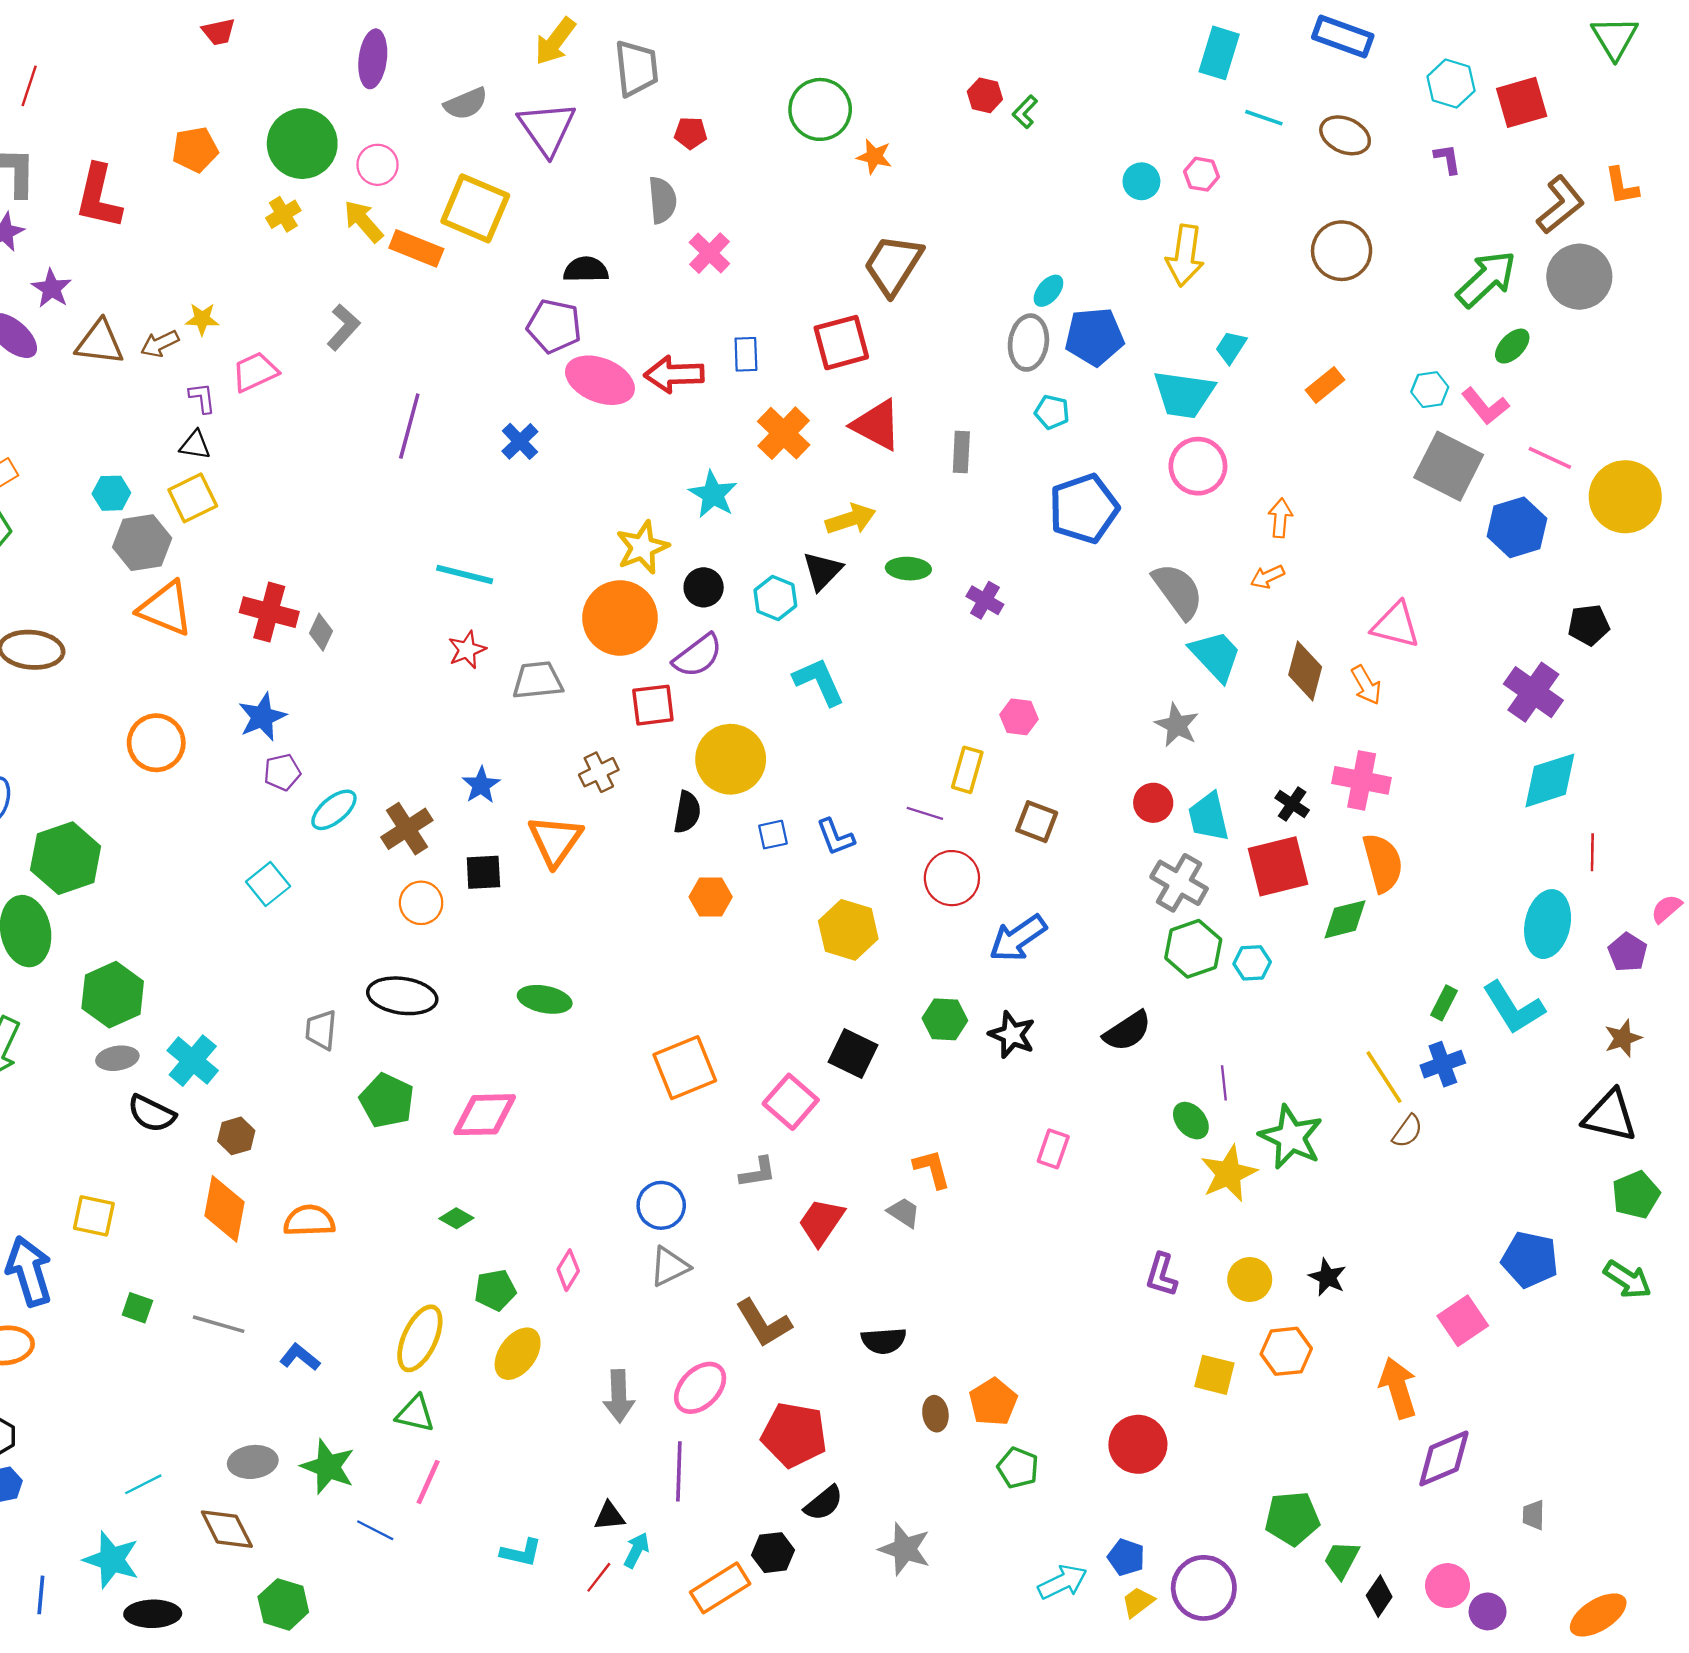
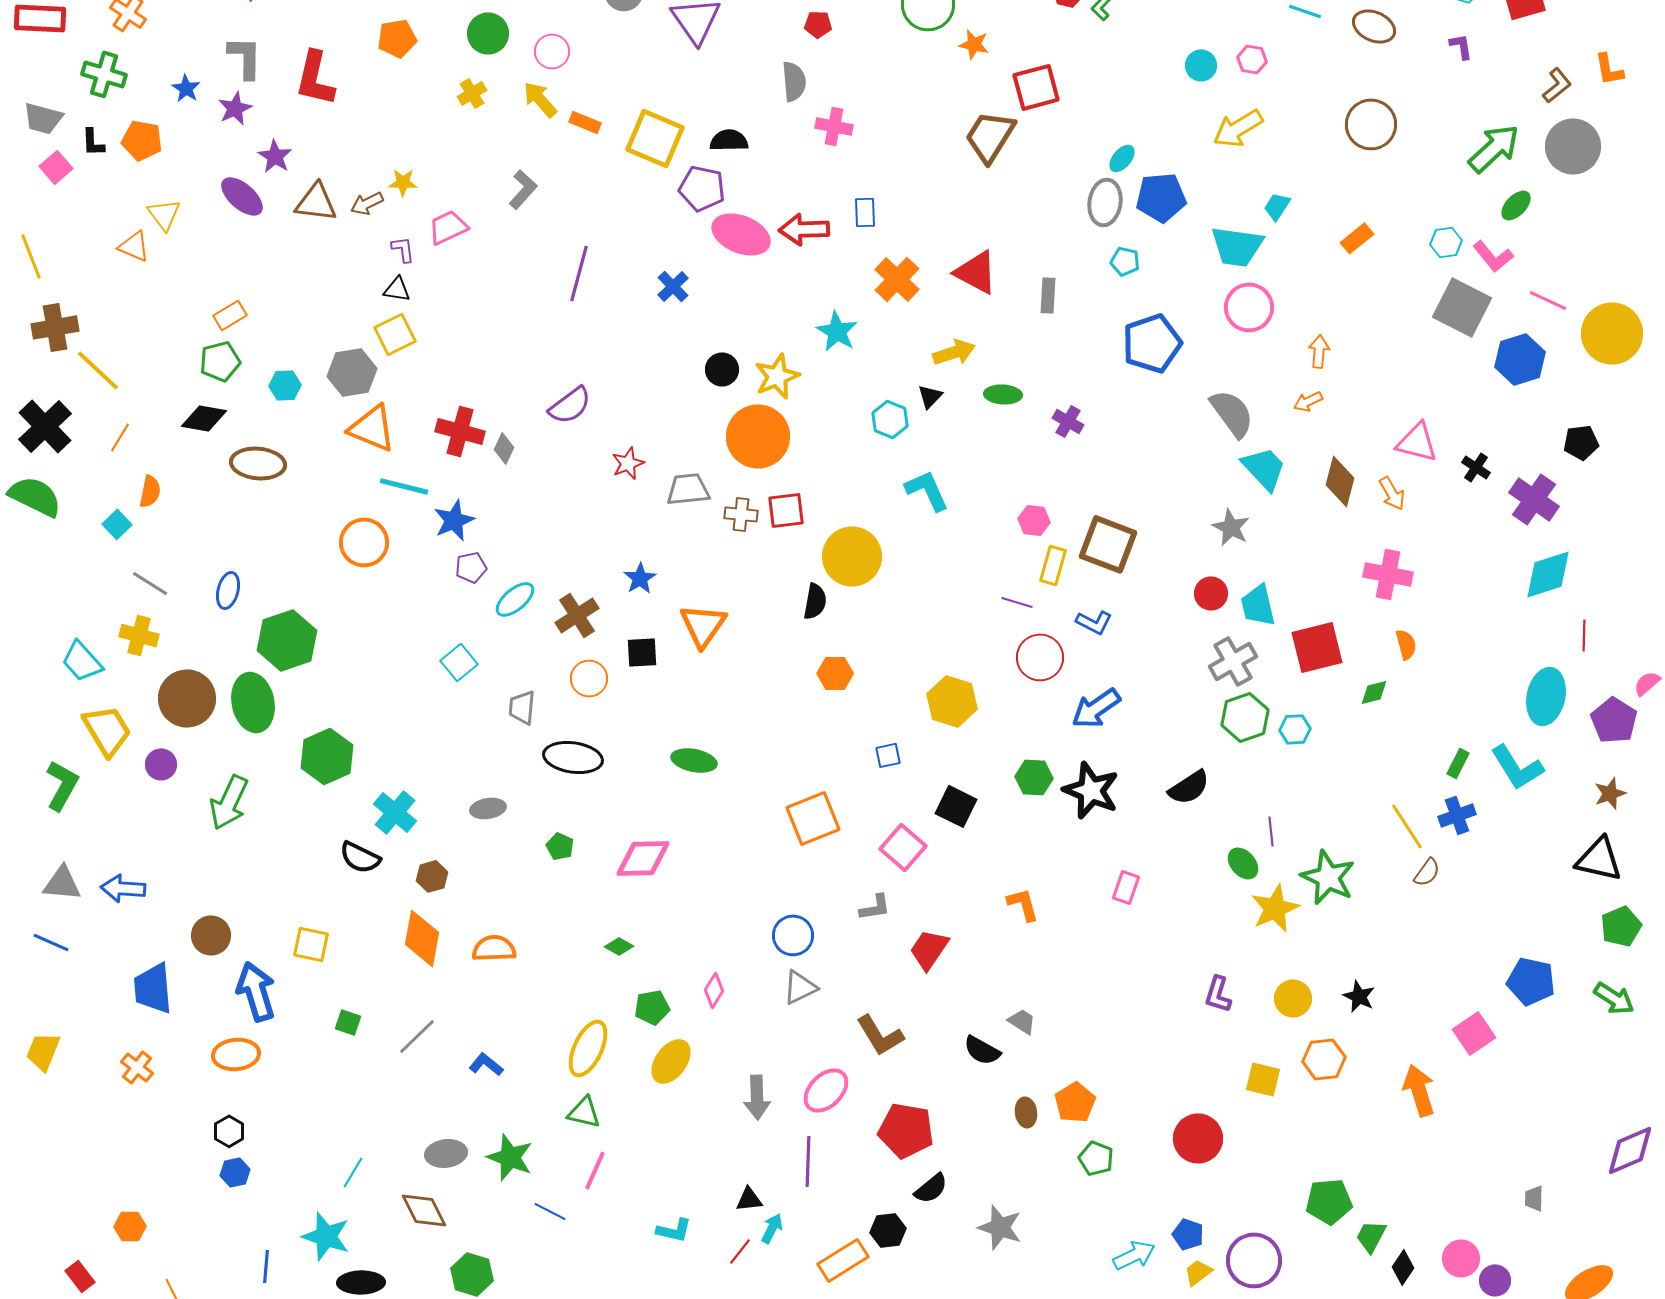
green circle: (302, 144) -> (488, 33), size x0.7
brown L-shape: (1560, 205) -> (1557, 85), size x0.7
yellow square: (475, 208) -> (655, 138), moved
orange rectangle: (416, 248) -> (585, 122), size x0.7
pink cross: (709, 253) -> (834, 126), turned -33
yellow arrow: (1185, 255) -> (1238, 128), turned 51
red square: (841, 343) -> (1036, 87), moved
cyan hexagon: (111, 493) -> (285, 385), moved
black triangle: (822, 571) -> (930, 396), size x0.7
cyan line: (465, 574) -> (404, 486), moved
black circle: (704, 587) -> (722, 369), moved
purple semicircle: (698, 656) -> (570, 405), moved
pink hexagon: (1019, 717) -> (1034, 520), moved
brown cross: (599, 772) -> (741, 514), moved, turned 32
black cross: (1292, 804) -> (1476, 467), moved
brown square: (1037, 822) -> (1108, 544), moved, size x1.6
blue square: (773, 835) -> (888, 755), moved
blue L-shape: (835, 837) -> (1094, 622), moved, turned -42
orange semicircle: (1383, 863) -> (1406, 644), size x0.6
gray cross: (1179, 883) -> (1233, 661), turned 30
green diamond: (1345, 919) -> (1374, 692), size x0.7
purple pentagon: (1628, 952) -> (1614, 720), size x1.4
gray trapezoid: (321, 1030) -> (522, 707), moved
black star: (1012, 1035) -> (1091, 790), size x1.4
gray ellipse: (117, 1058) -> (488, 808), moved
green pentagon: (387, 1101) -> (560, 846), size x0.6
gray trapezoid: (904, 1212) -> (1022, 1021), moved
gray line: (219, 1324) -> (417, 1036), turned -60
black semicircle: (884, 1341) -> (982, 1050), turned 33
purple diamond: (1444, 1458) -> (1630, 1150), moved
cyan line: (143, 1484) -> (353, 1172), turned -32

